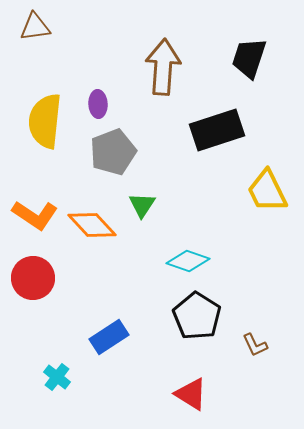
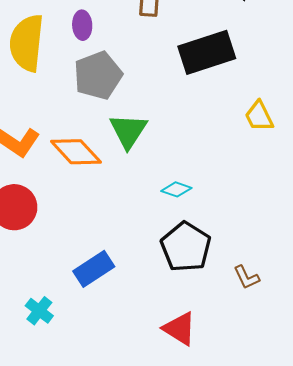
yellow trapezoid: (267, 191) -> (259, 116), size x0.7
green triangle: (142, 205) -> (128, 131), size x1.4
cyan diamond: (188, 261) -> (176, 189), size x0.7

